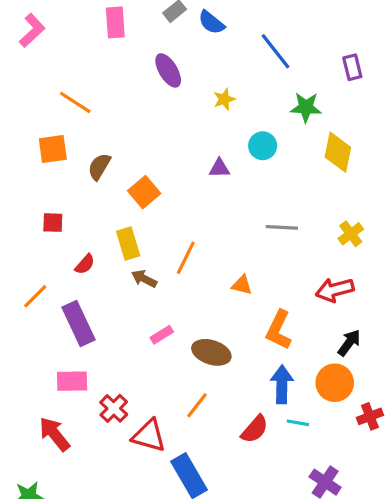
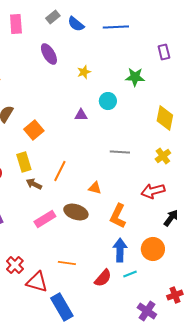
blue line: (275, 51) -> (116, 27), moved, turned -55
yellow diamond: (338, 152) -> (165, 118), moved
pink rectangle: (162, 335) -> (45, 219), size x1.5
black arrow: (349, 343) -> (171, 218), moved
brown ellipse: (211, 352) -> (76, 212), moved
orange line: (197, 405) -> (67, 263), turned 60
red cross: (370, 416) -> (175, 295), moved
cyan line: (298, 423) -> (130, 274), turned -32

